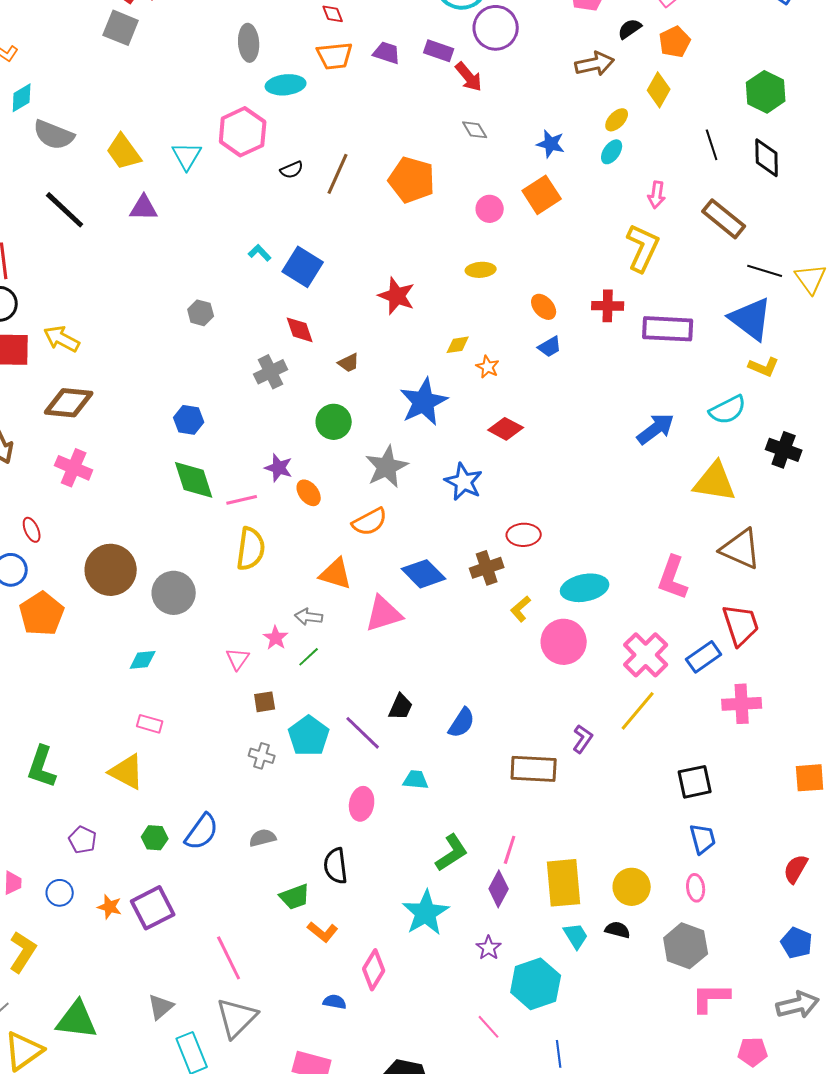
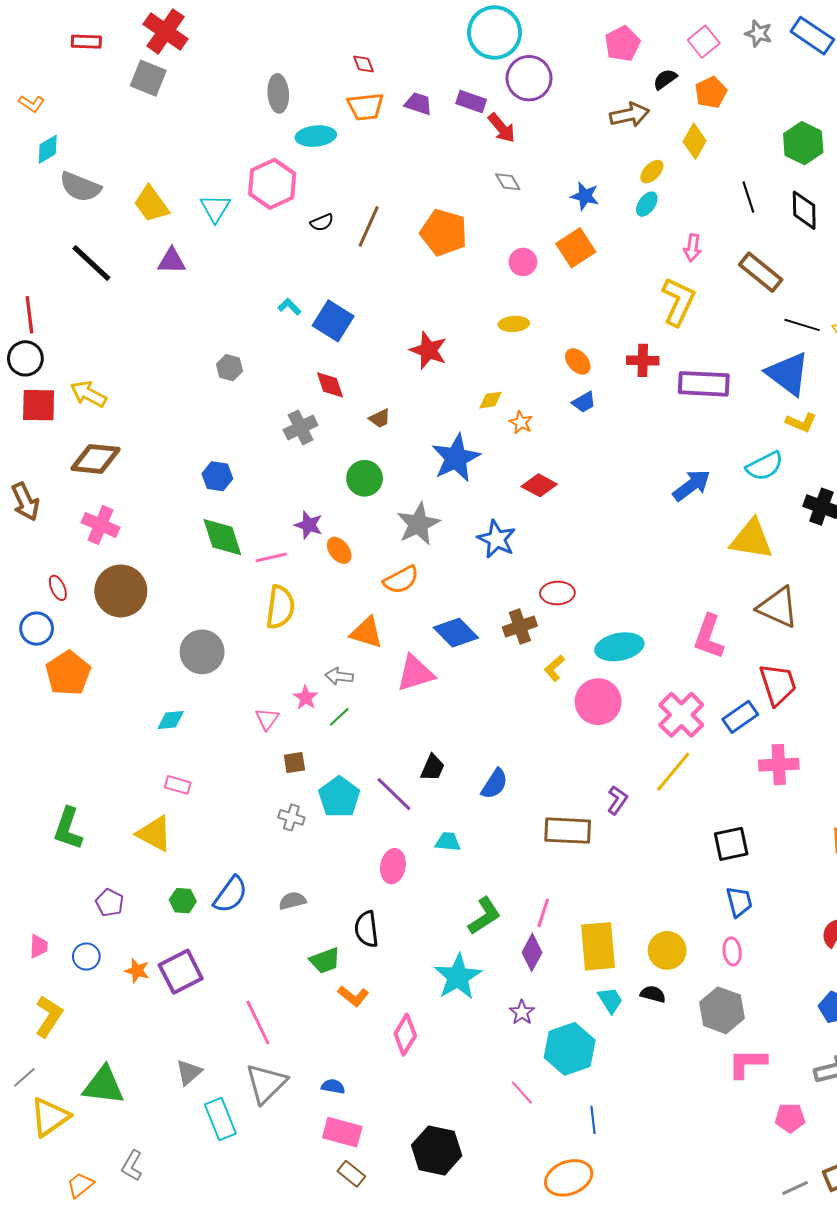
brown circle: (111, 570) -> (121, 591), moved
blue semicircle: (335, 1002) -> (333, 1086), moved

